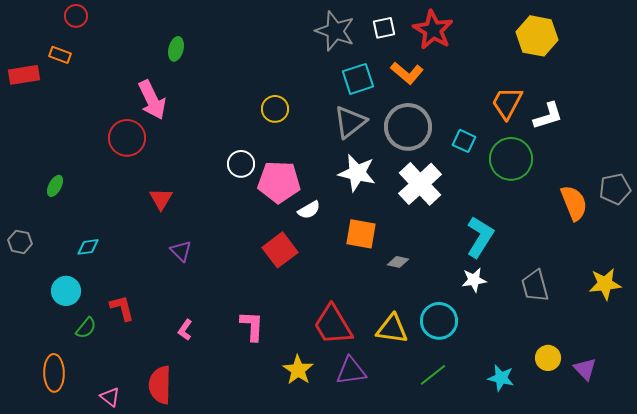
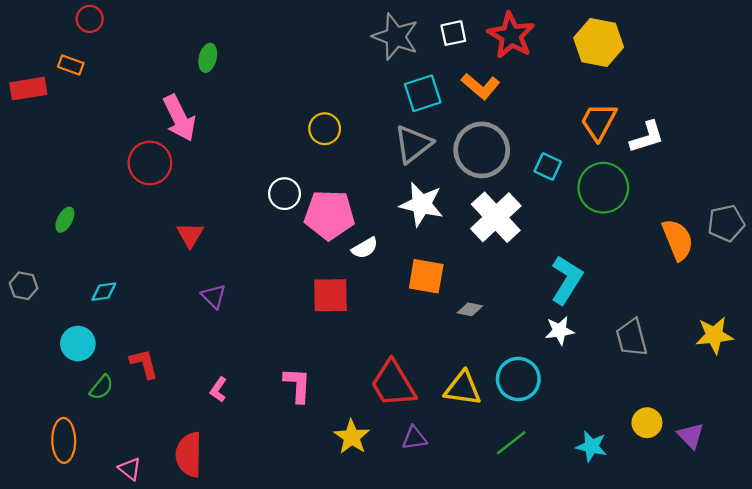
yellow hexagon: (537, 36) -> (599, 43), moved
red square: (280, 250) -> (331, 295), turned 36
purple triangle: (351, 371) -> (414, 438), size x0.7

